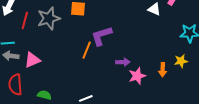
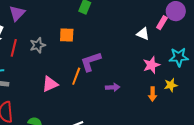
gray star: (49, 18) -> (38, 45), size x0.7
pink triangle: (32, 60) -> (50, 84), moved
pink star: (137, 76) -> (151, 65), moved

